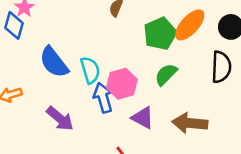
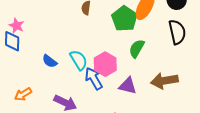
blue semicircle: (54, 62) -> (50, 61), size x0.6

